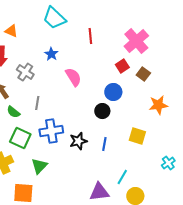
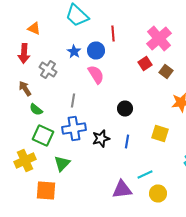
blue circle: (113, 92) -> (96, 50), moved
gray line: (37, 103) -> (73, 100), moved
cyan line: (122, 177) -> (145, 174), turned 35

